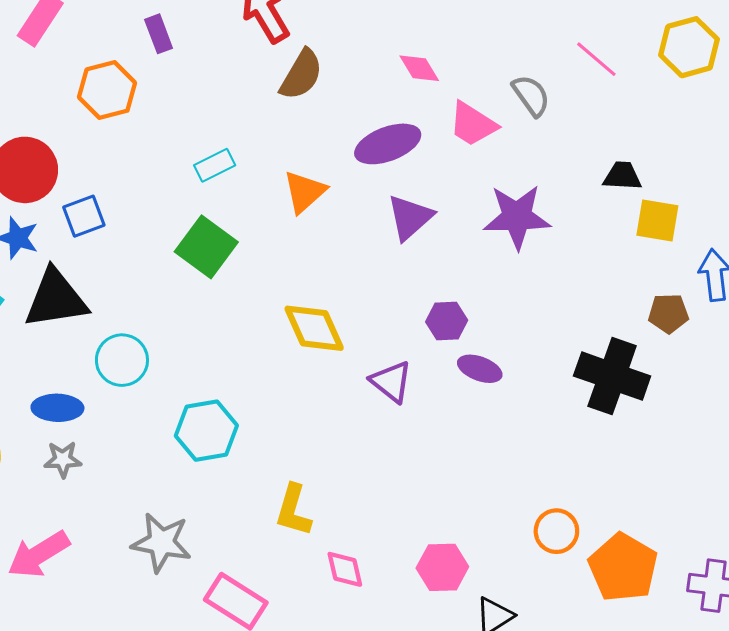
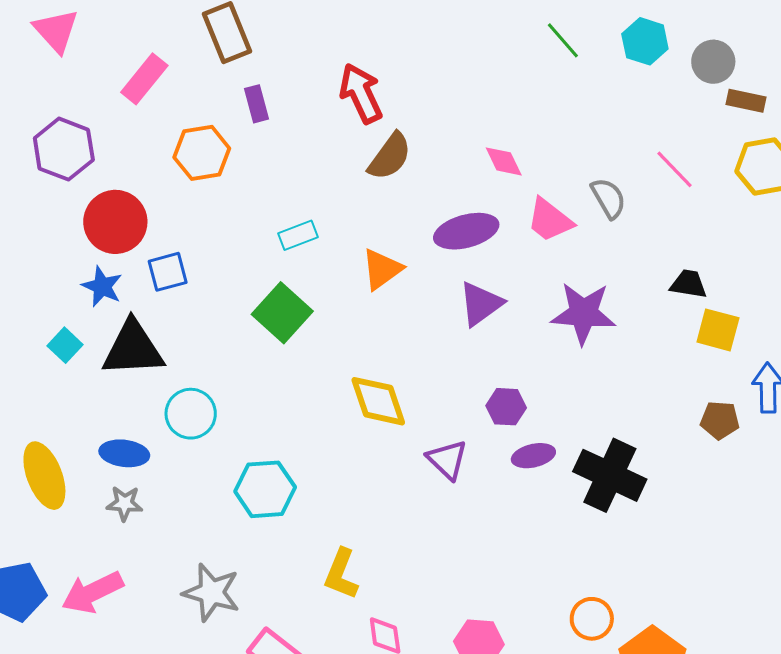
purple ellipse: (480, 369) -> (533, 456), turned -39
black cross: (612, 376) -> (610, 475), moved

